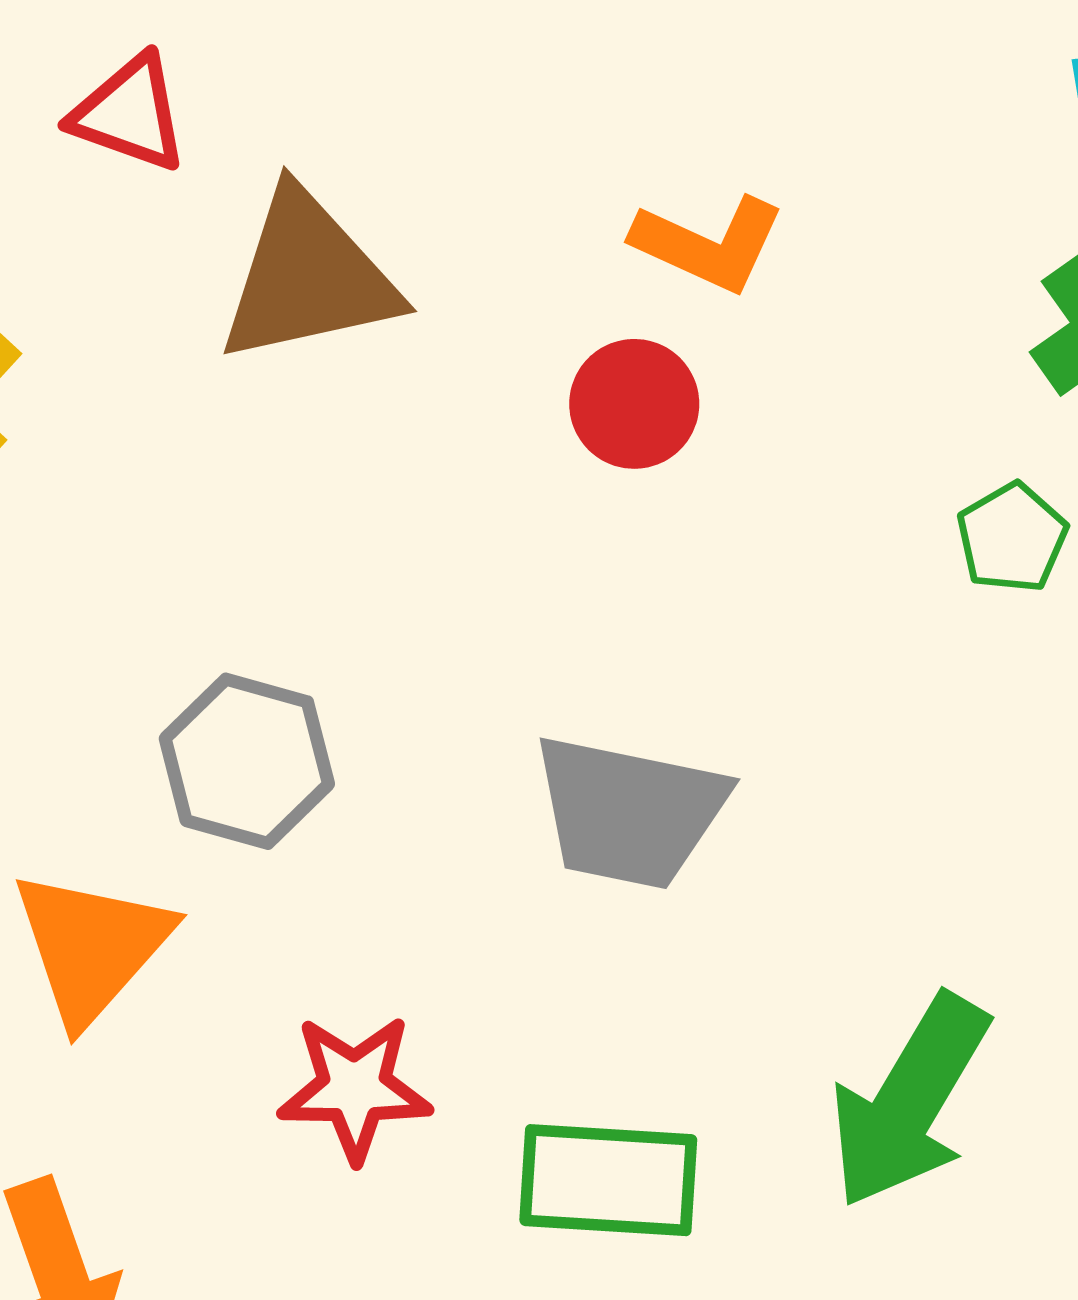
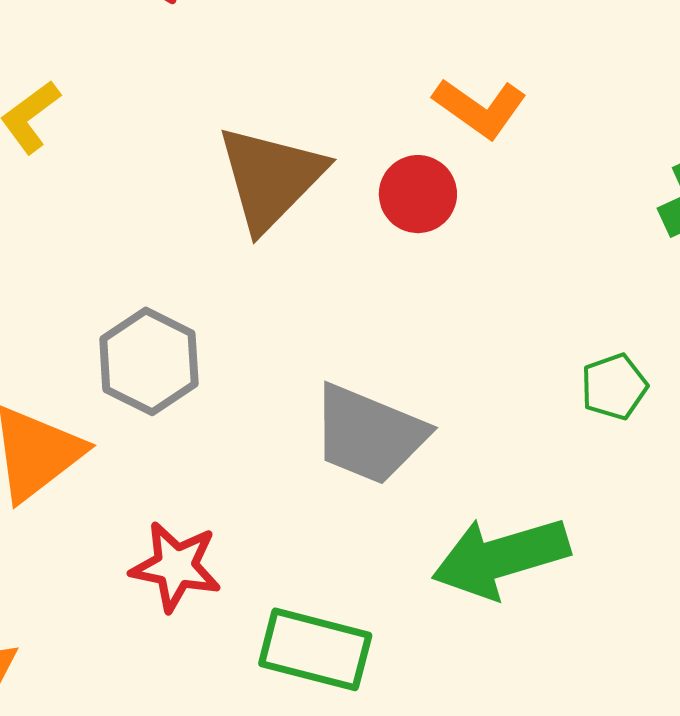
brown triangle: (308, 277) -> (271, 178), moved, turned -44
green pentagon: (1012, 538) -> (614, 387), moved
green arrow: (909, 1101) -> (501, 557), moved, turned 32

